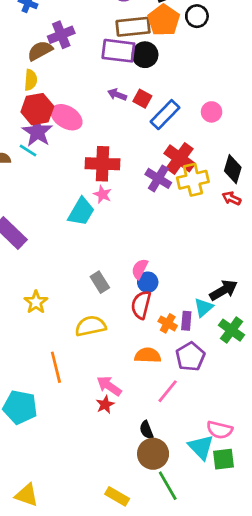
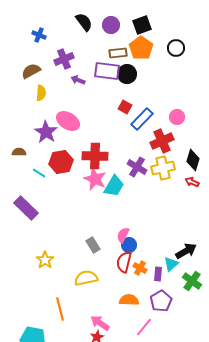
black circle: (197, 16) -> (176, 48), moved
brown rectangle: (133, 27) -> (118, 53), size x0.7
brown semicircle: (40, 51) -> (31, 71), moved
purple arrow: (117, 95) -> (78, 80), moved
red hexagon: (37, 109) -> (61, 162), moved
cyan line: (28, 150) -> (39, 173), moved
red cross: (180, 158) -> (162, 141), moved, turned 30
pink star: (102, 194) -> (95, 179), size x1.6
cyan trapezoid: (81, 212) -> (114, 186), moved
orange cross: (168, 323) -> (140, 268), moved

